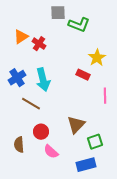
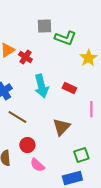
yellow star: (97, 58) -> (88, 58), moved
cyan arrow: (43, 80) -> (41, 86), moved
brown triangle: (76, 125) -> (61, 127), moved

